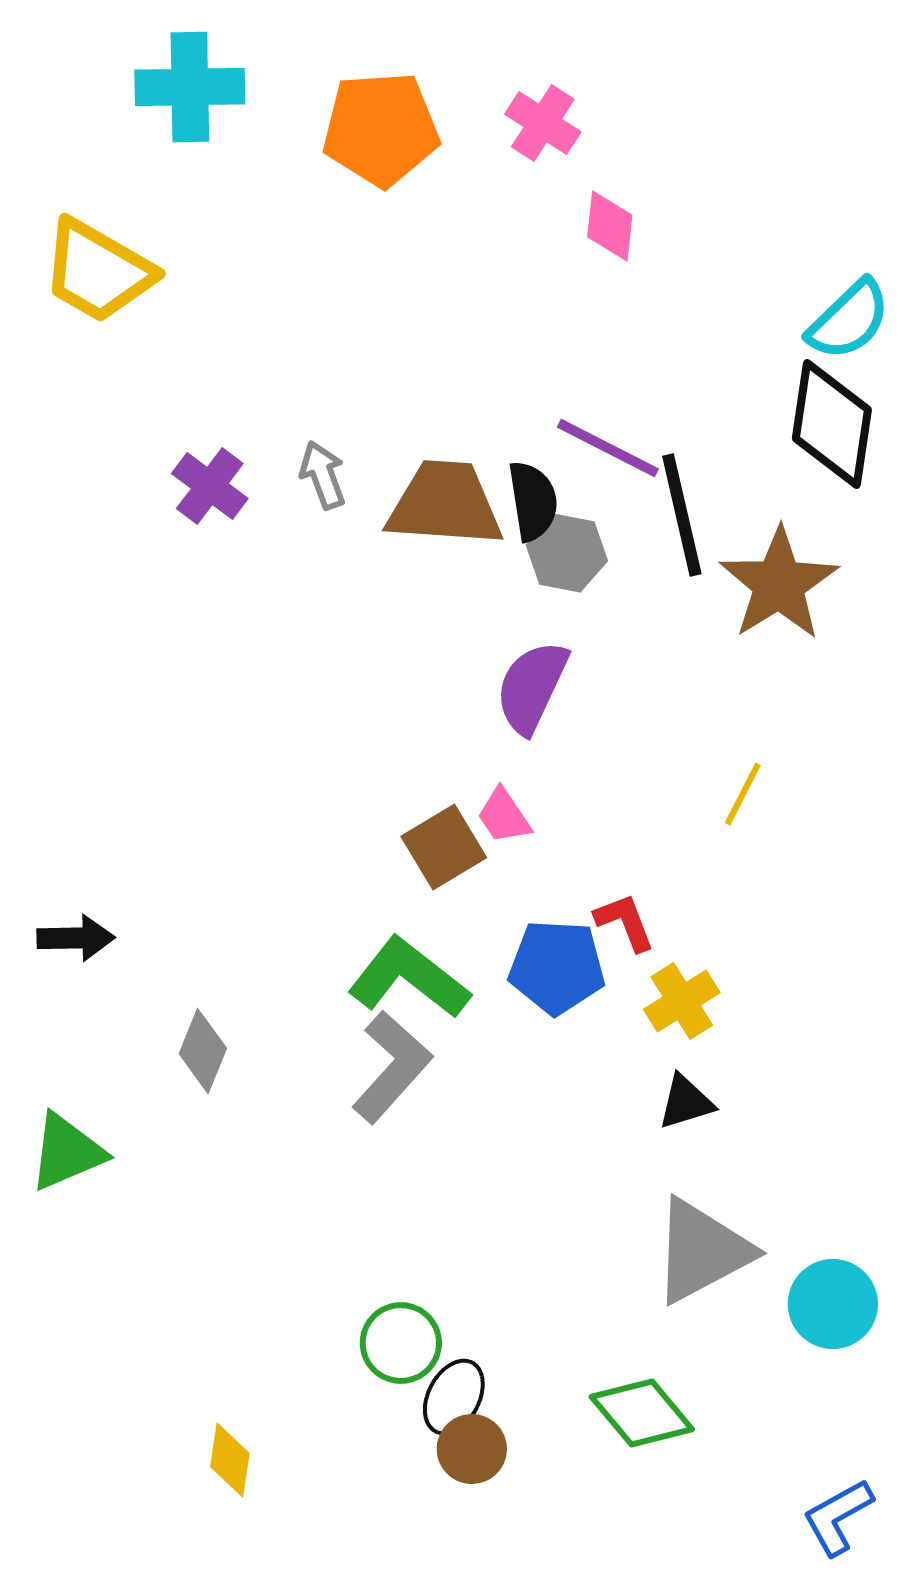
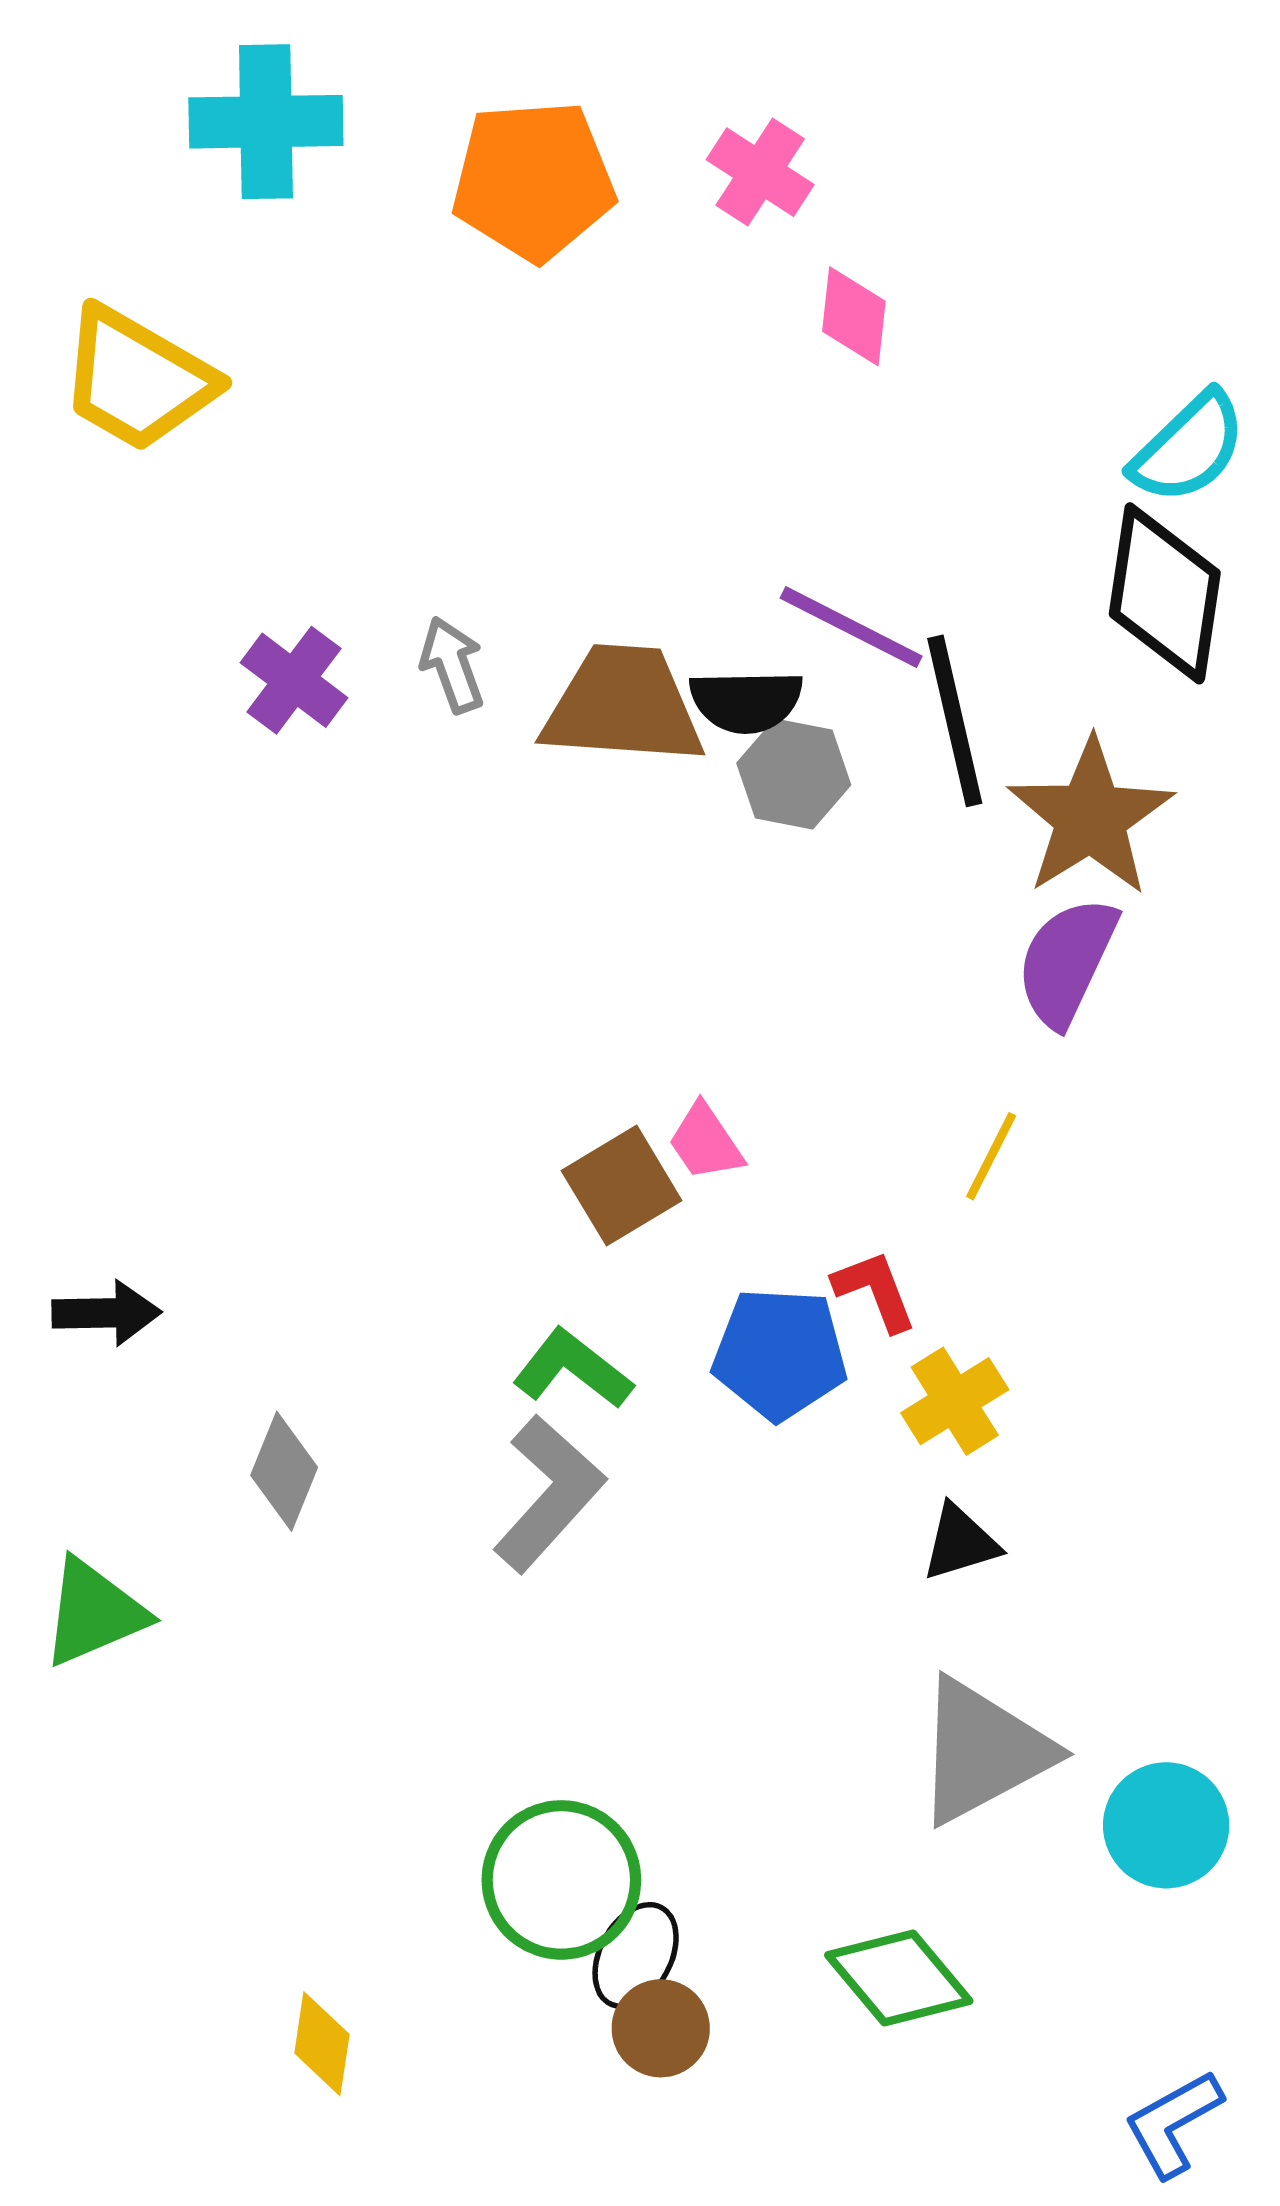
black semicircle: (533, 501) -> (746, 701), turned 98
purple semicircle: (532, 687) -> (1067, 962), moved
yellow line: (743, 794) -> (991, 1156), moved
green L-shape: (409, 978) -> (573, 1369), size x0.7
green circle: (401, 1343) -> (561, 1880), size x1.4

